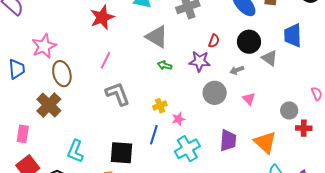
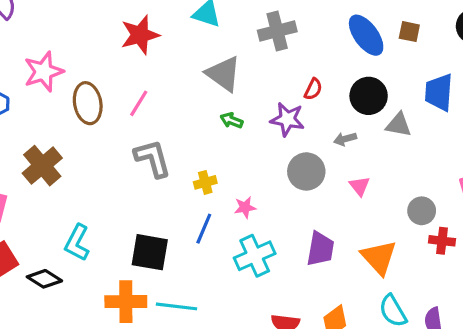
gray triangle: (270, 58) -> (399, 125), turned -30
brown ellipse: (62, 74) -> (88, 103), moved
yellow cross: (160, 106) -> (205, 182), moved

